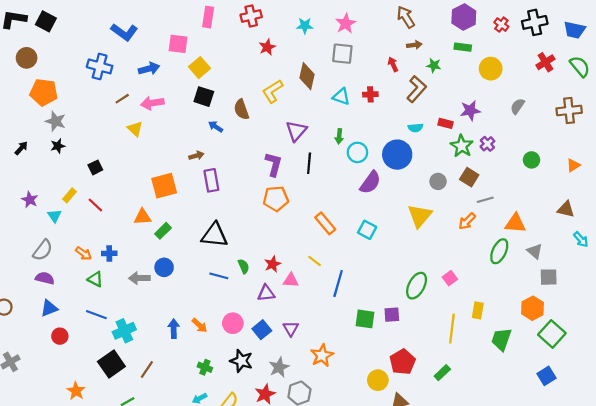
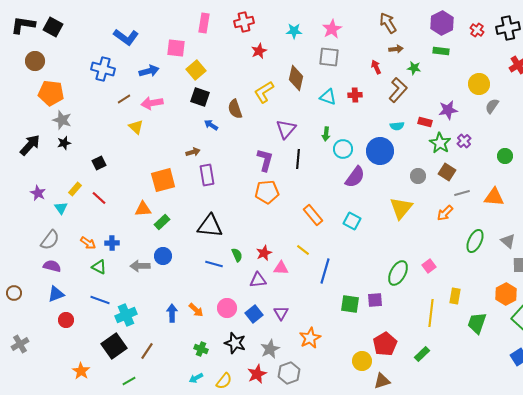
yellow circle: (491, 69) -> (479, 84), moved
black arrow: (21, 148) -> (30, 145), size x1.6
orange triangle: (515, 223) -> (494, 197), moved

